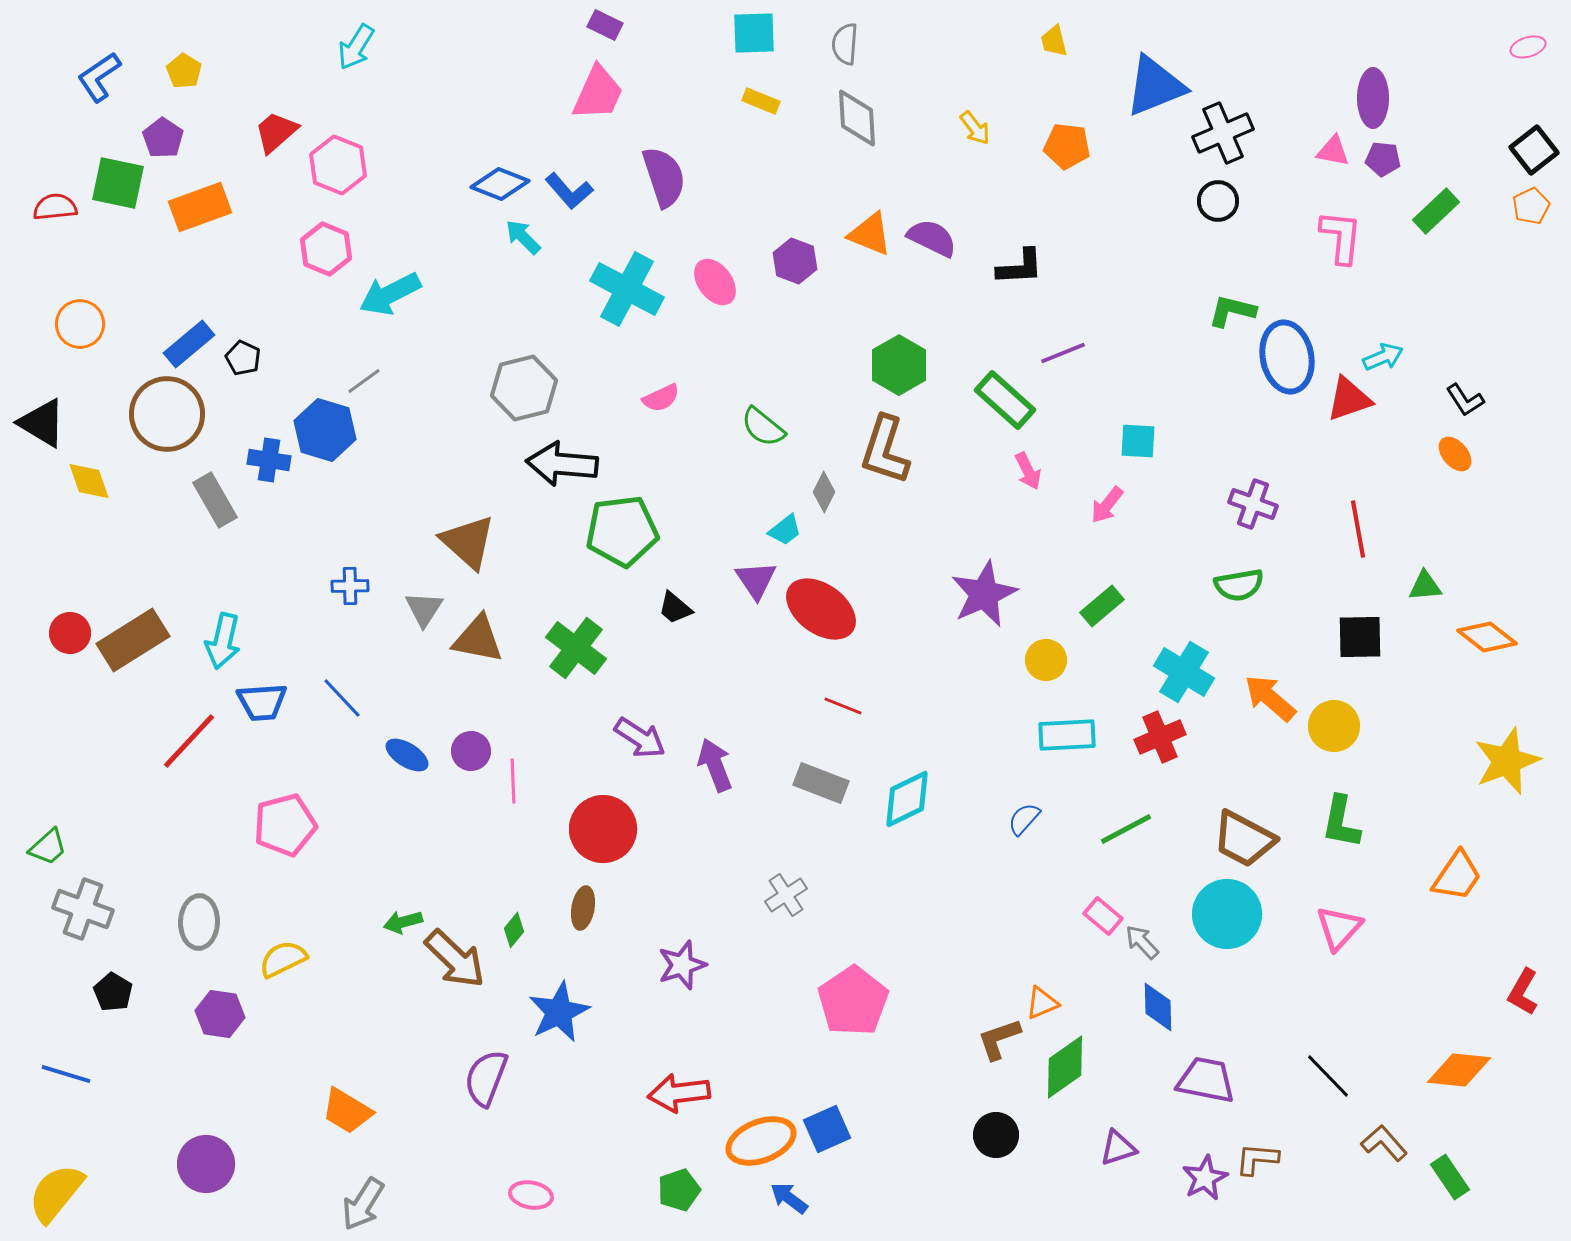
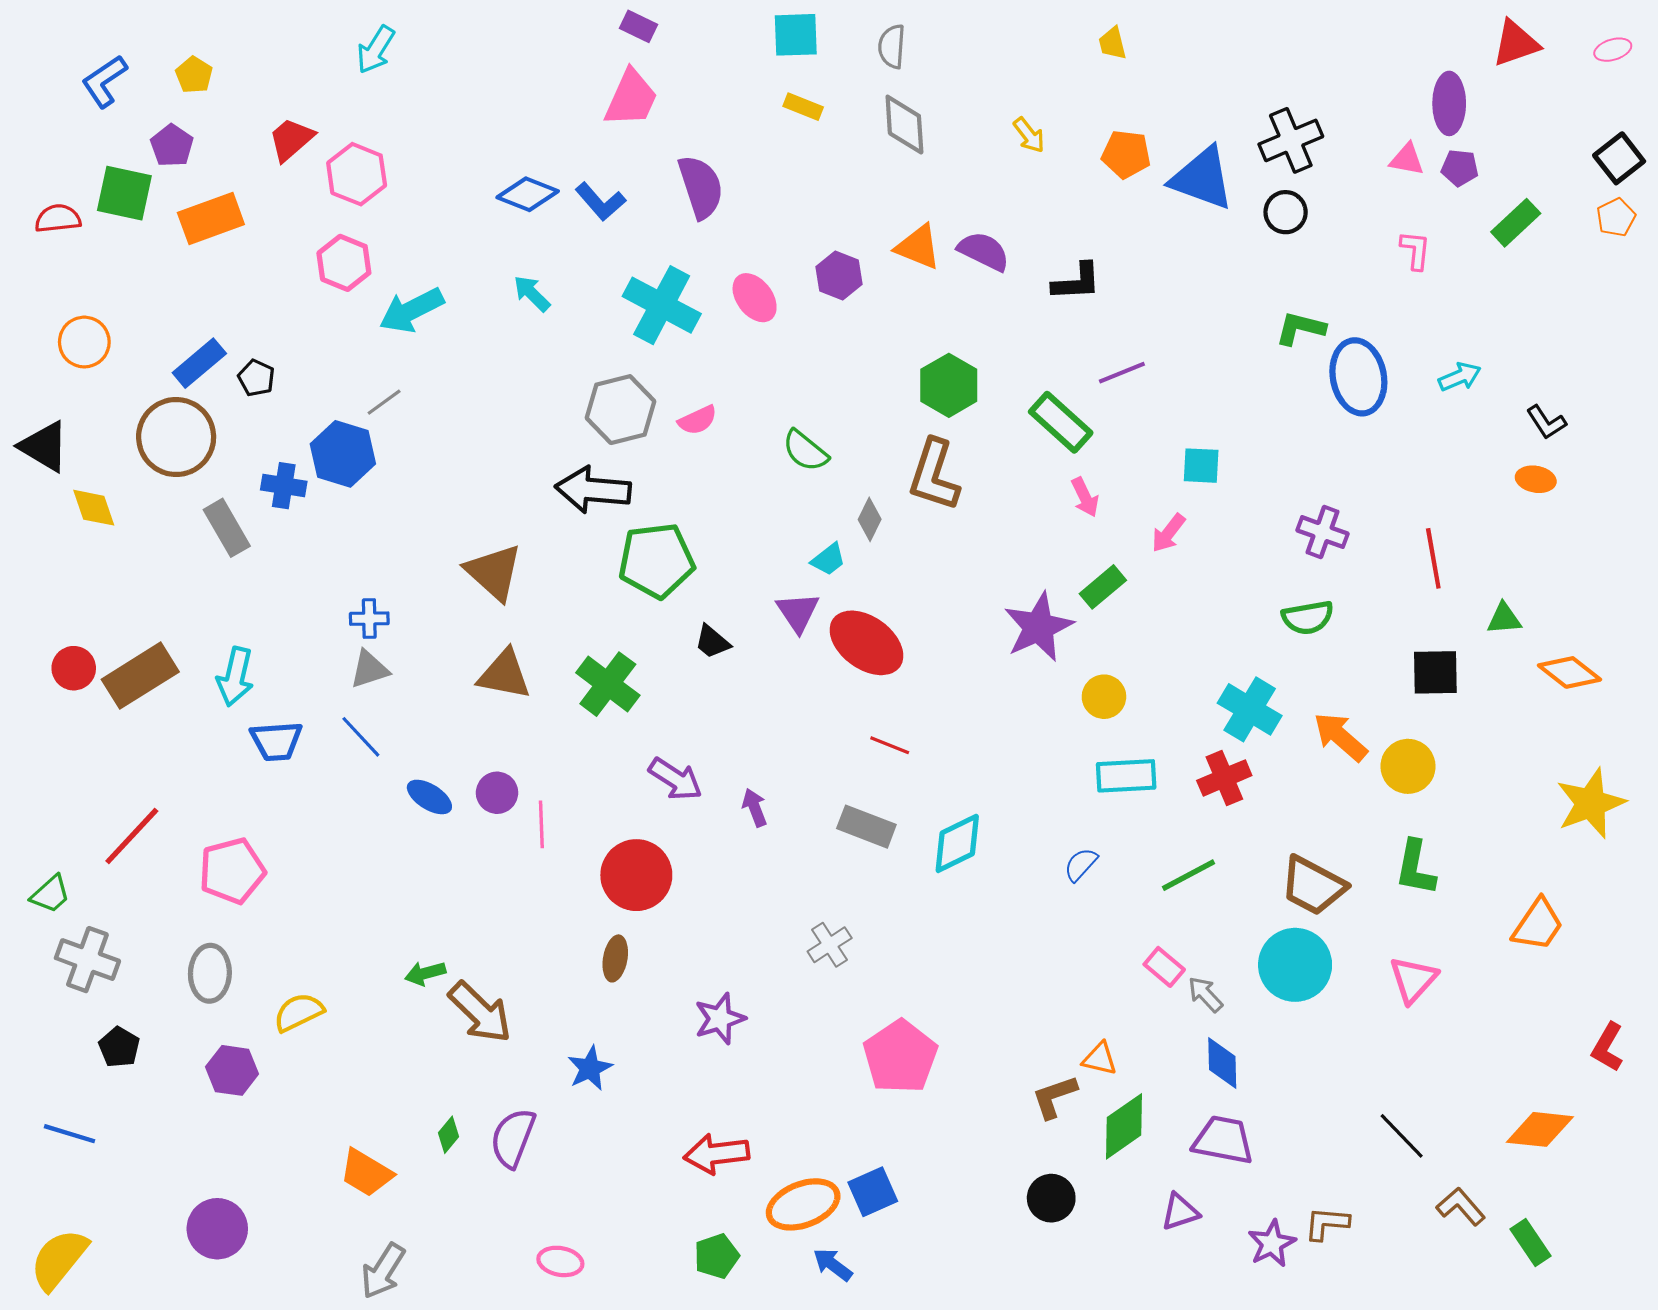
blue triangle: (1155, 86) -> (1202, 178), moved, turned 42
cyan arrow: (523, 237) -> (532, 293), moved
pink L-shape: (1341, 237) -> (1415, 250), size x0.7
gray hexagon: (524, 388) -> (621, 410), moved
red triangle: (1349, 399) -> (1516, 43), moved
orange ellipse: (1455, 454) -> (1536, 479), turned -39
green rectangle: (1102, 606) -> (1103, 587), moved
gray triangle: (424, 609) -> (369, 669), moved, turned 39
red line: (189, 741) -> (132, 836), moved
purple arrow: (715, 765) -> (755, 808), size x0.7
pink pentagon: (285, 825) -> (232, 871), moved
green diamond: (514, 930) -> (448, 1135), moved
orange triangle: (1042, 1003) -> (1100, 1059), turned 36
blue star: (559, 1012) -> (590, 1068), size x0.7
purple trapezoid: (1206, 1080) -> (1223, 1140), moved

